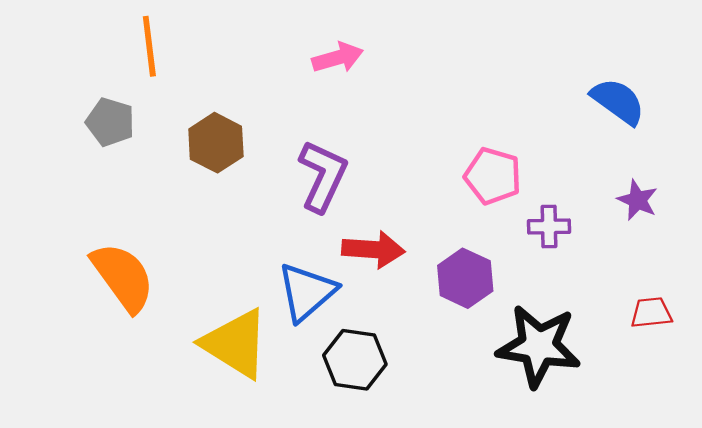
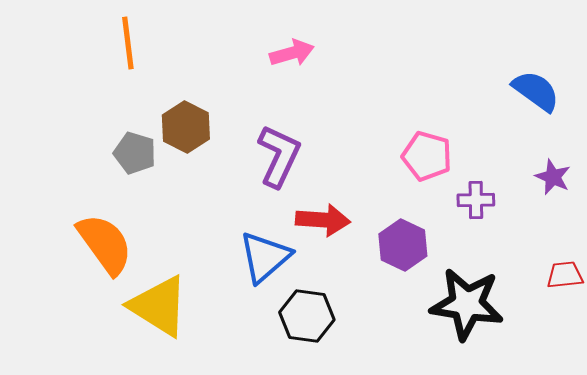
gray pentagon: (110, 122) -> (135, 153), moved
yellow triangle: (235, 344) -> (159, 306), moved

